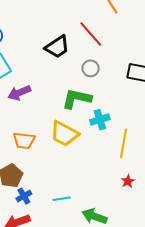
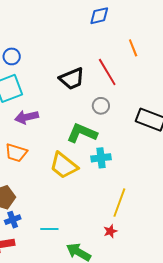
orange trapezoid: (24, 140) -> (16, 153), moved
yellow line: (123, 144) -> (119, 203), moved
red star: (128, 181) -> (110, 231), moved

